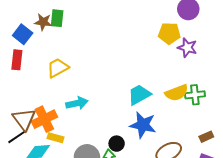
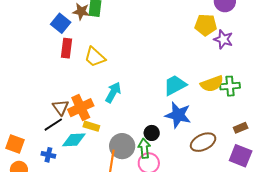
red rectangle: (17, 60) -> (67, 48), moved
yellow trapezoid: (58, 68) -> (95, 57), turned -110
cyan arrow: (77, 103) -> (113, 92), turned -50
brown triangle: (24, 119) -> (61, 107), size x0.7

